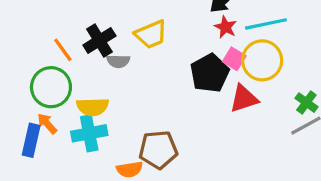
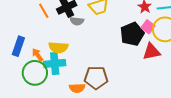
green circle: (51, 87) -> (35, 73), moved
orange arrow: (47, 124) -> (38, 55), moved
blue rectangle: (31, 140) -> (18, 46), moved

